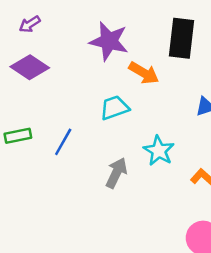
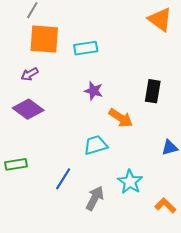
black rectangle: (182, 38) -> (153, 91), size x0.7
purple star: (109, 41) -> (94, 91), size x0.6
blue line: (63, 142) -> (63, 179), moved

